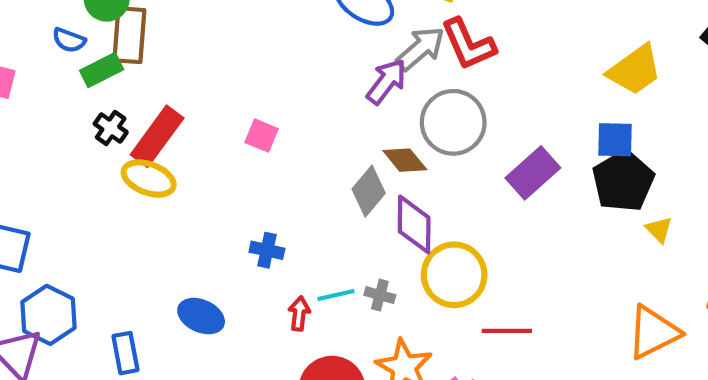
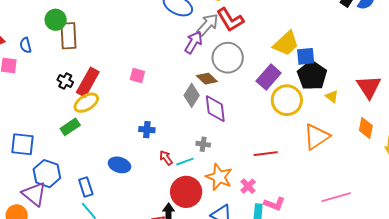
blue semicircle: (69, 40) -> (26, 45), moved, turned 63
green rectangle: (102, 70) -> (70, 127), moved
yellow trapezoid: (635, 70) -> (286, 43), moved
yellow ellipse: (149, 178) -> (86, 103), turned -45
yellow circle: (454, 275) -> (287, 100), moved
cyan line: (336, 295) -> (185, 162), moved
red arrow: (299, 313) -> (166, 158), turned -35
orange triangle: (653, 332) -> (317, 137), moved

